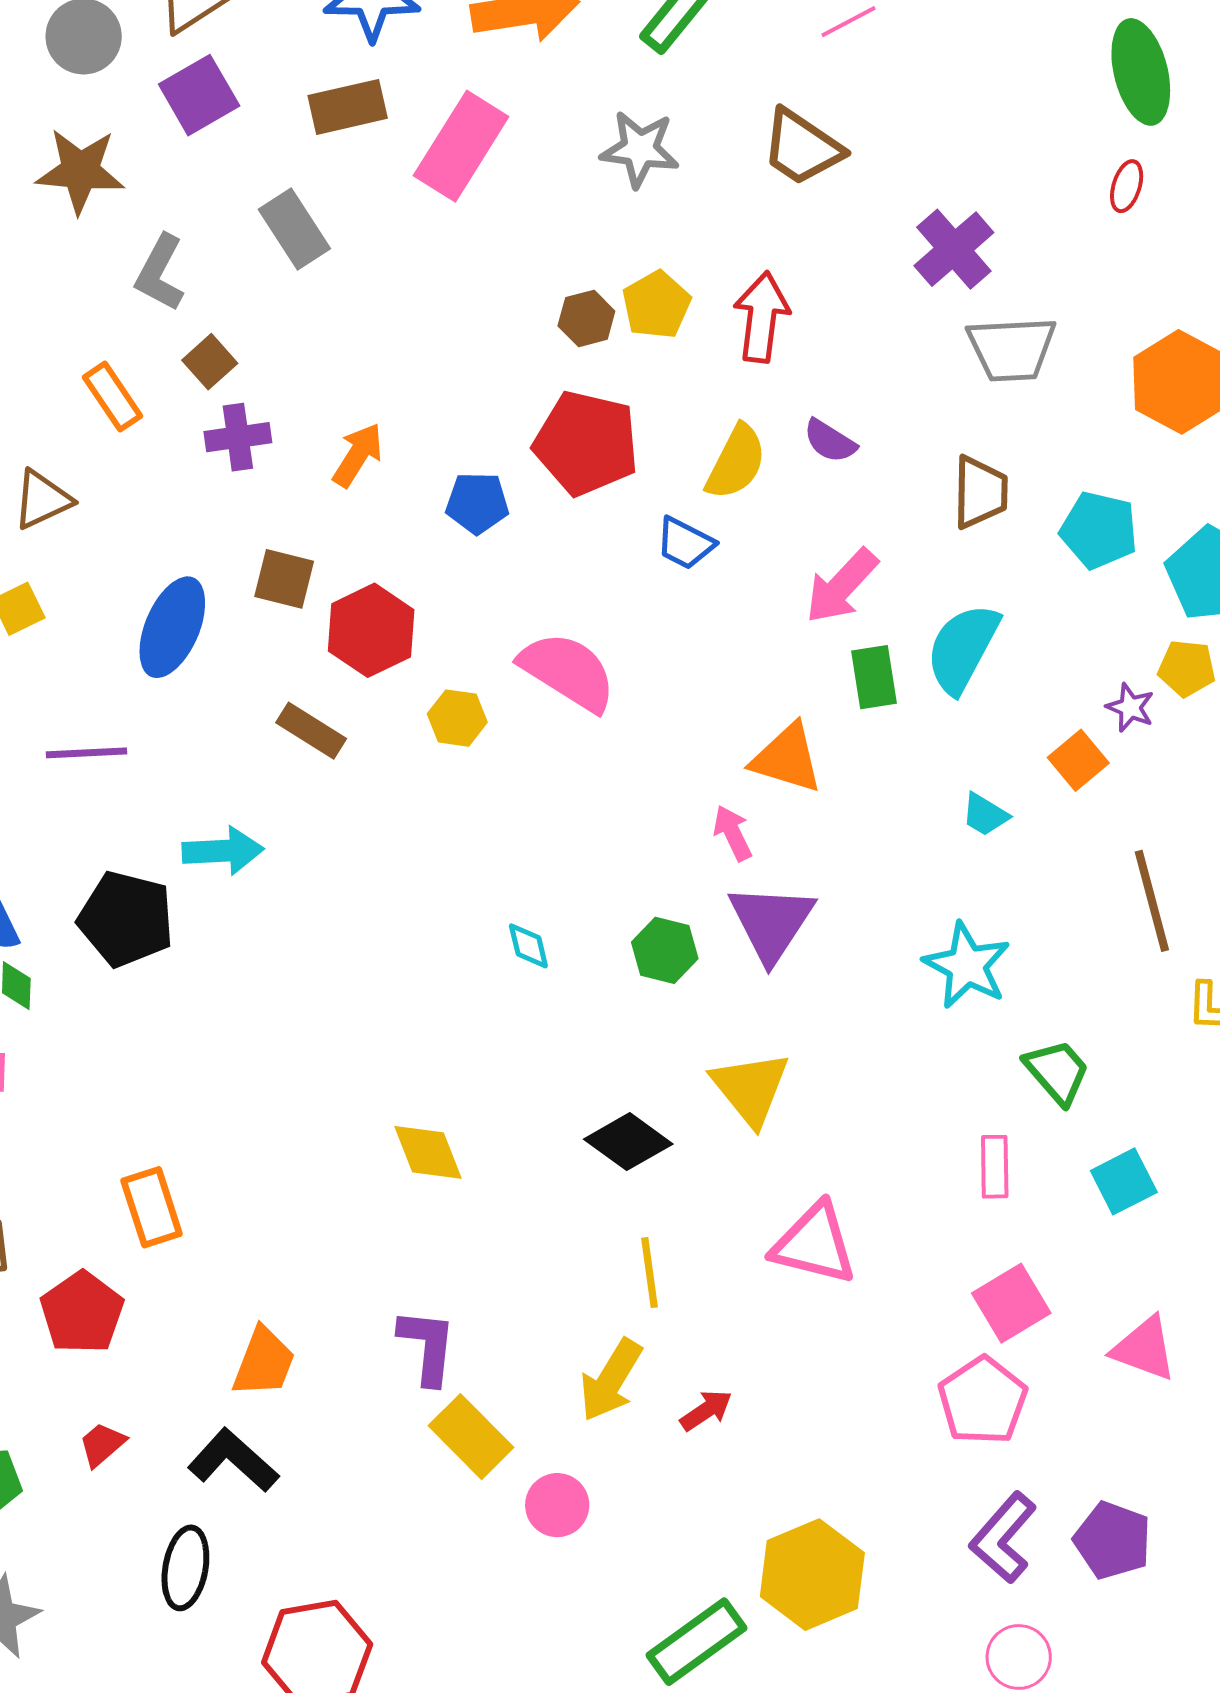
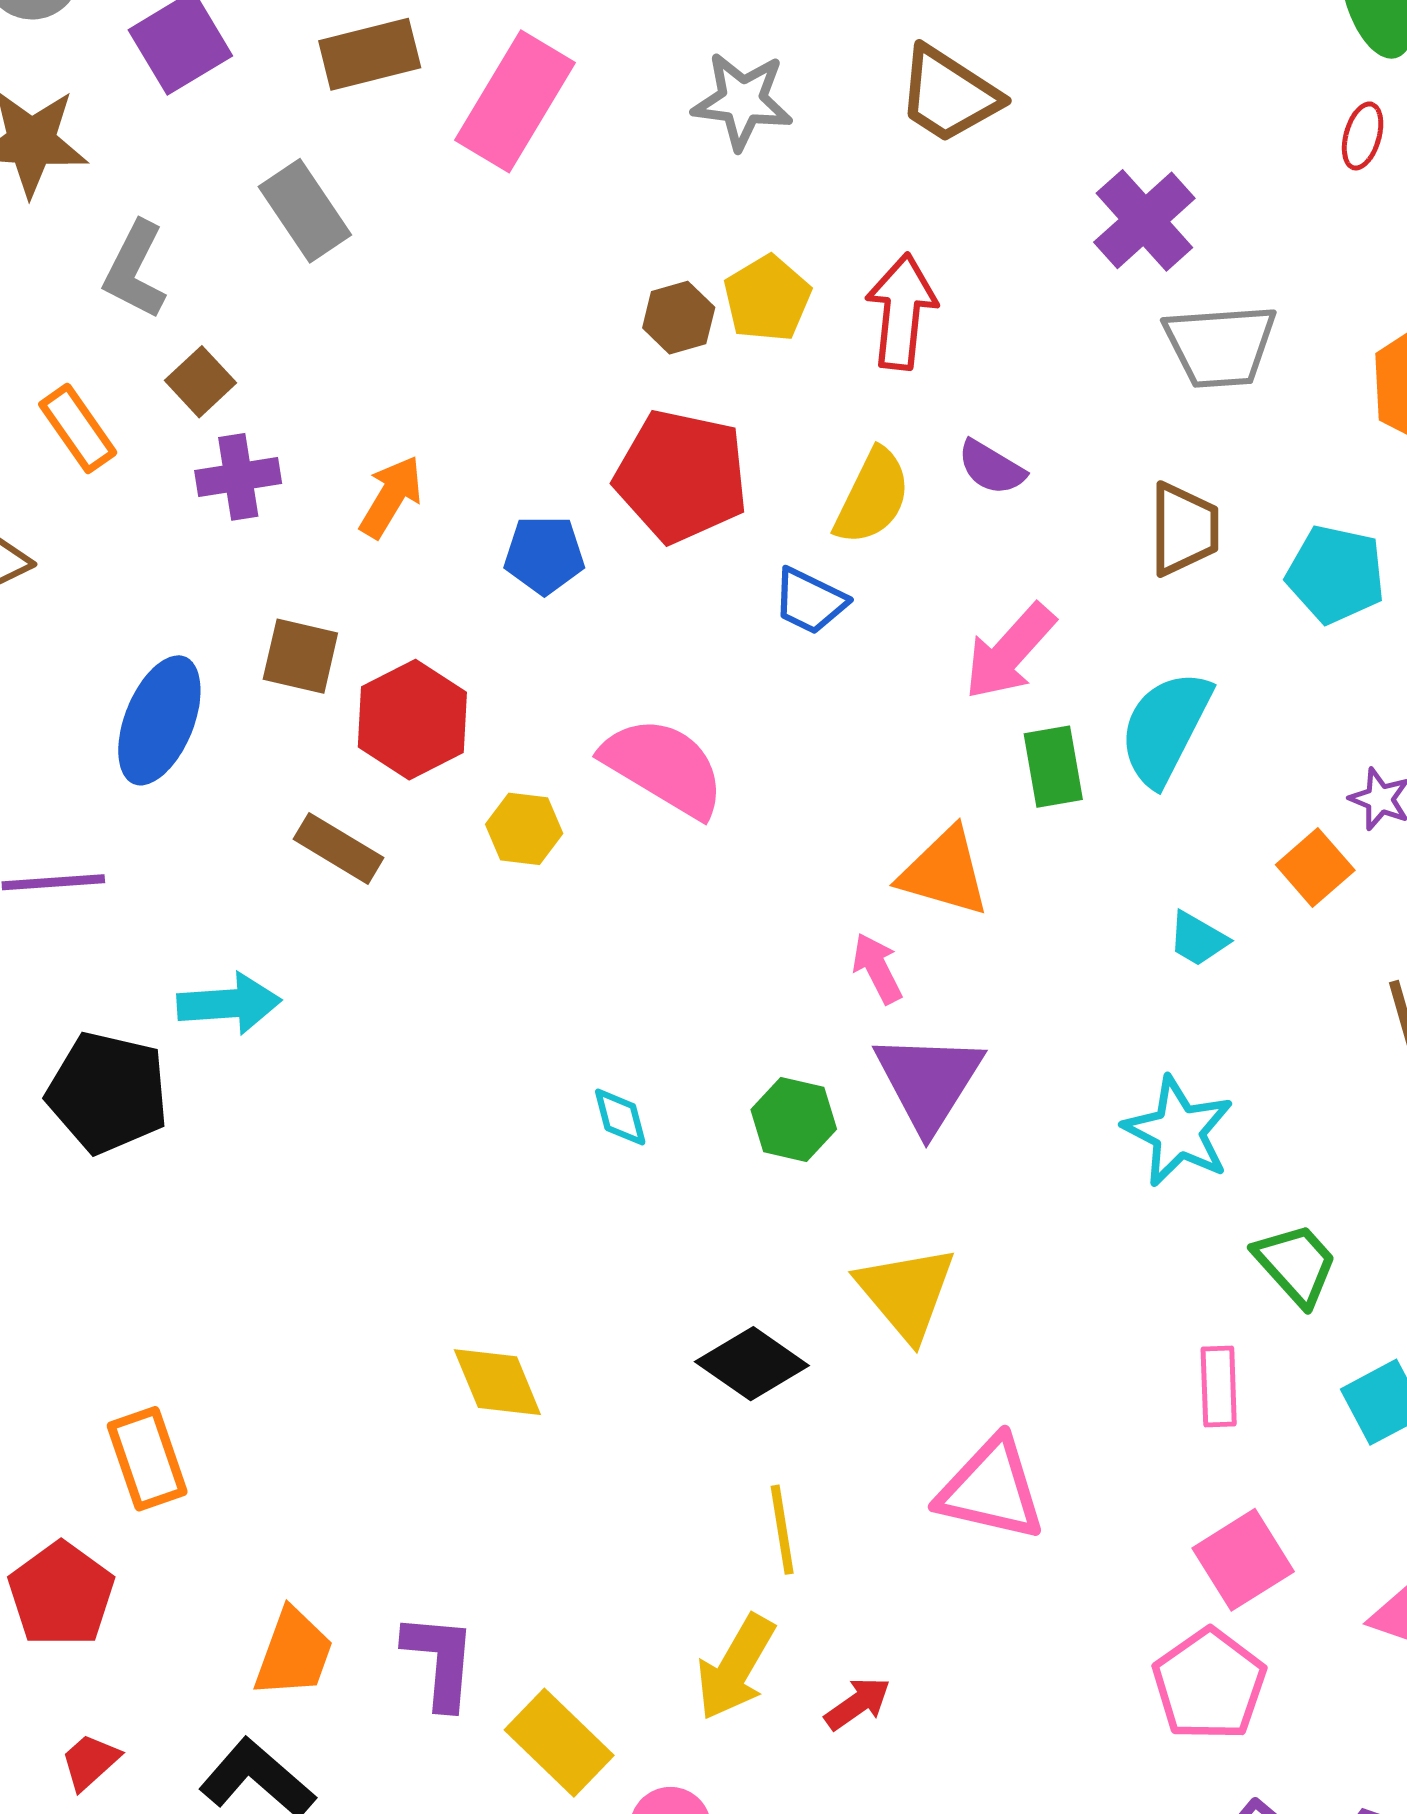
purple L-shape: (427, 1346) -> (440, 1661), moved

